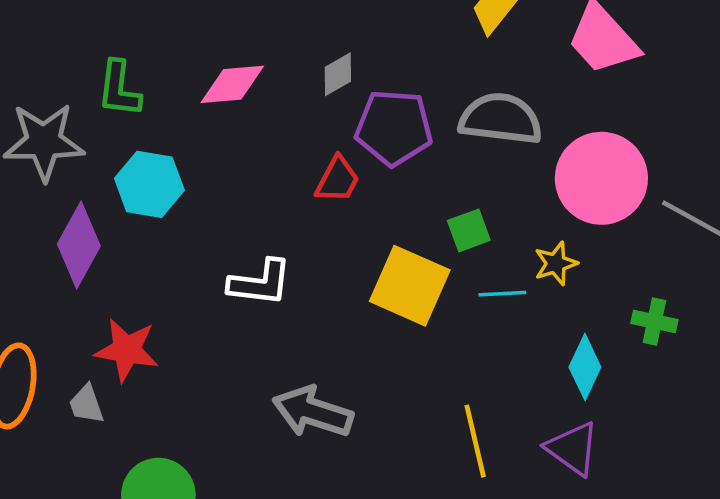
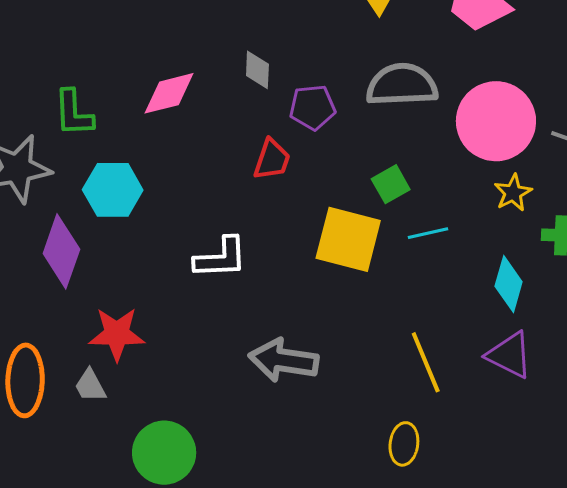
gray diamond: (338, 74) -> (257, 70), turned -48
purple pentagon: (394, 128) -> (313, 107), size x0.7
yellow star: (556, 263) -> (513, 193), moved

